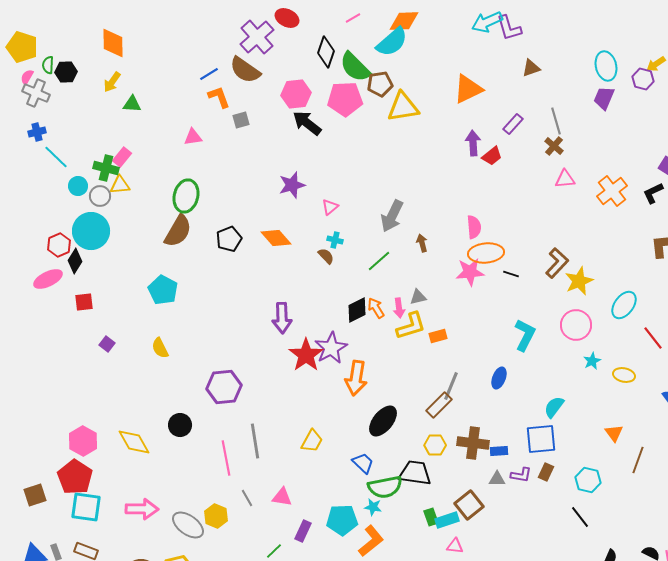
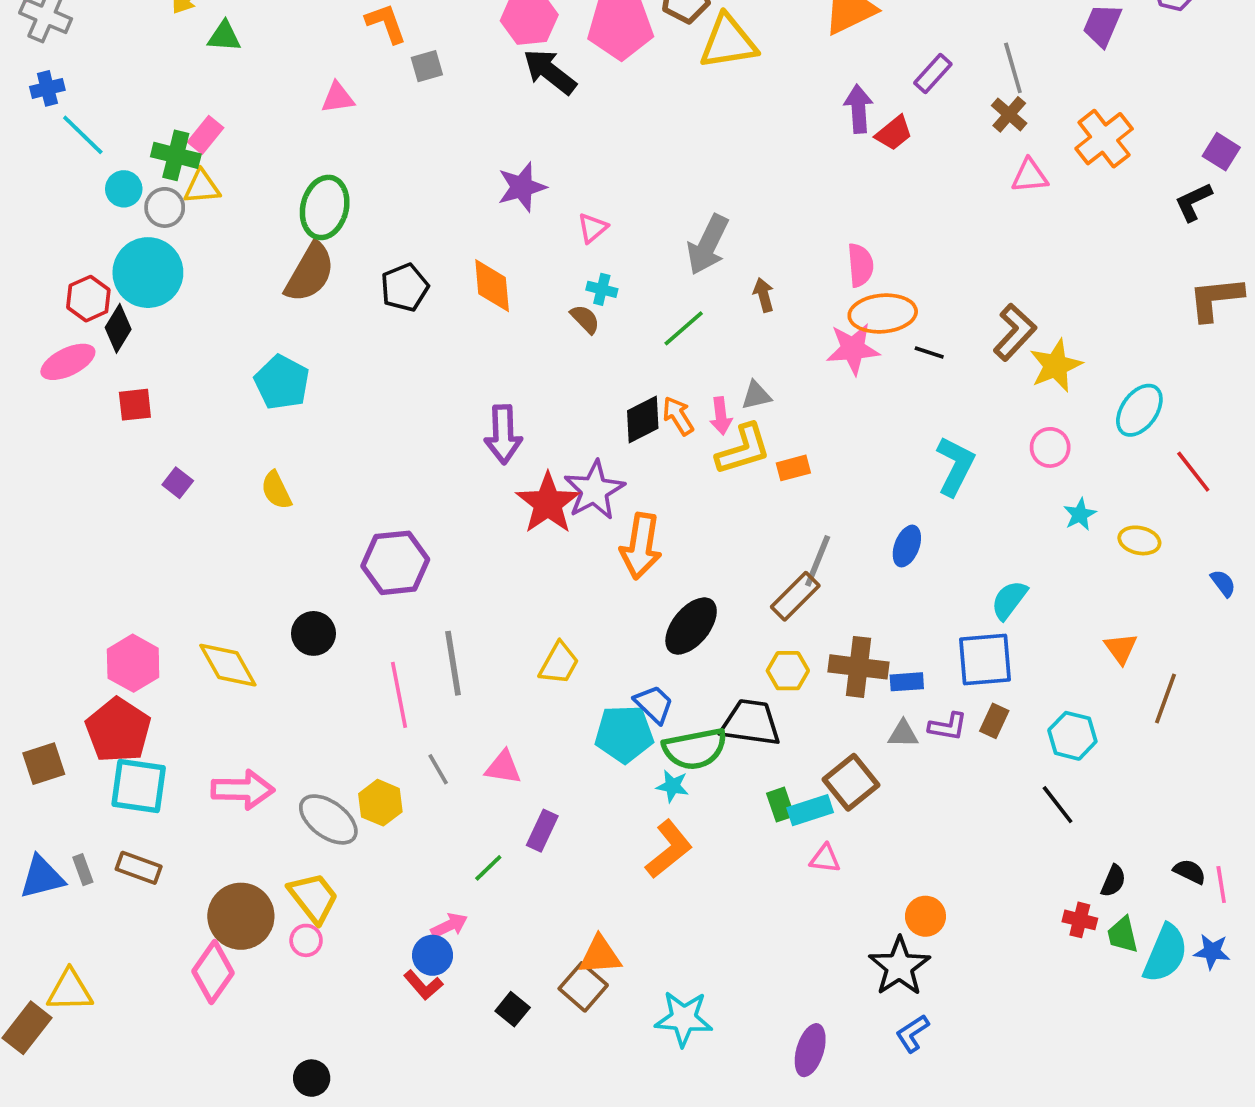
orange cross: (612, 191) -> (1104, 139), moved
orange diamond: (276, 238) -> (492, 286), turned 36
pink circle: (576, 325) -> (1050, 447), size x0.7
cyan pentagon: (342, 520) -> (624, 734), moved

